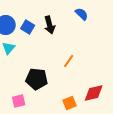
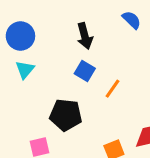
blue square: (28, 27) -> (85, 71), moved

